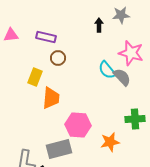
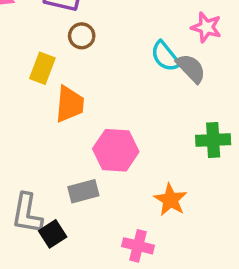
pink star: (131, 53) -> (206, 27), size x0.7
orange star: (110, 142) -> (170, 200), moved, turned -30
gray rectangle: (59, 149) -> (83, 191), size x0.7

